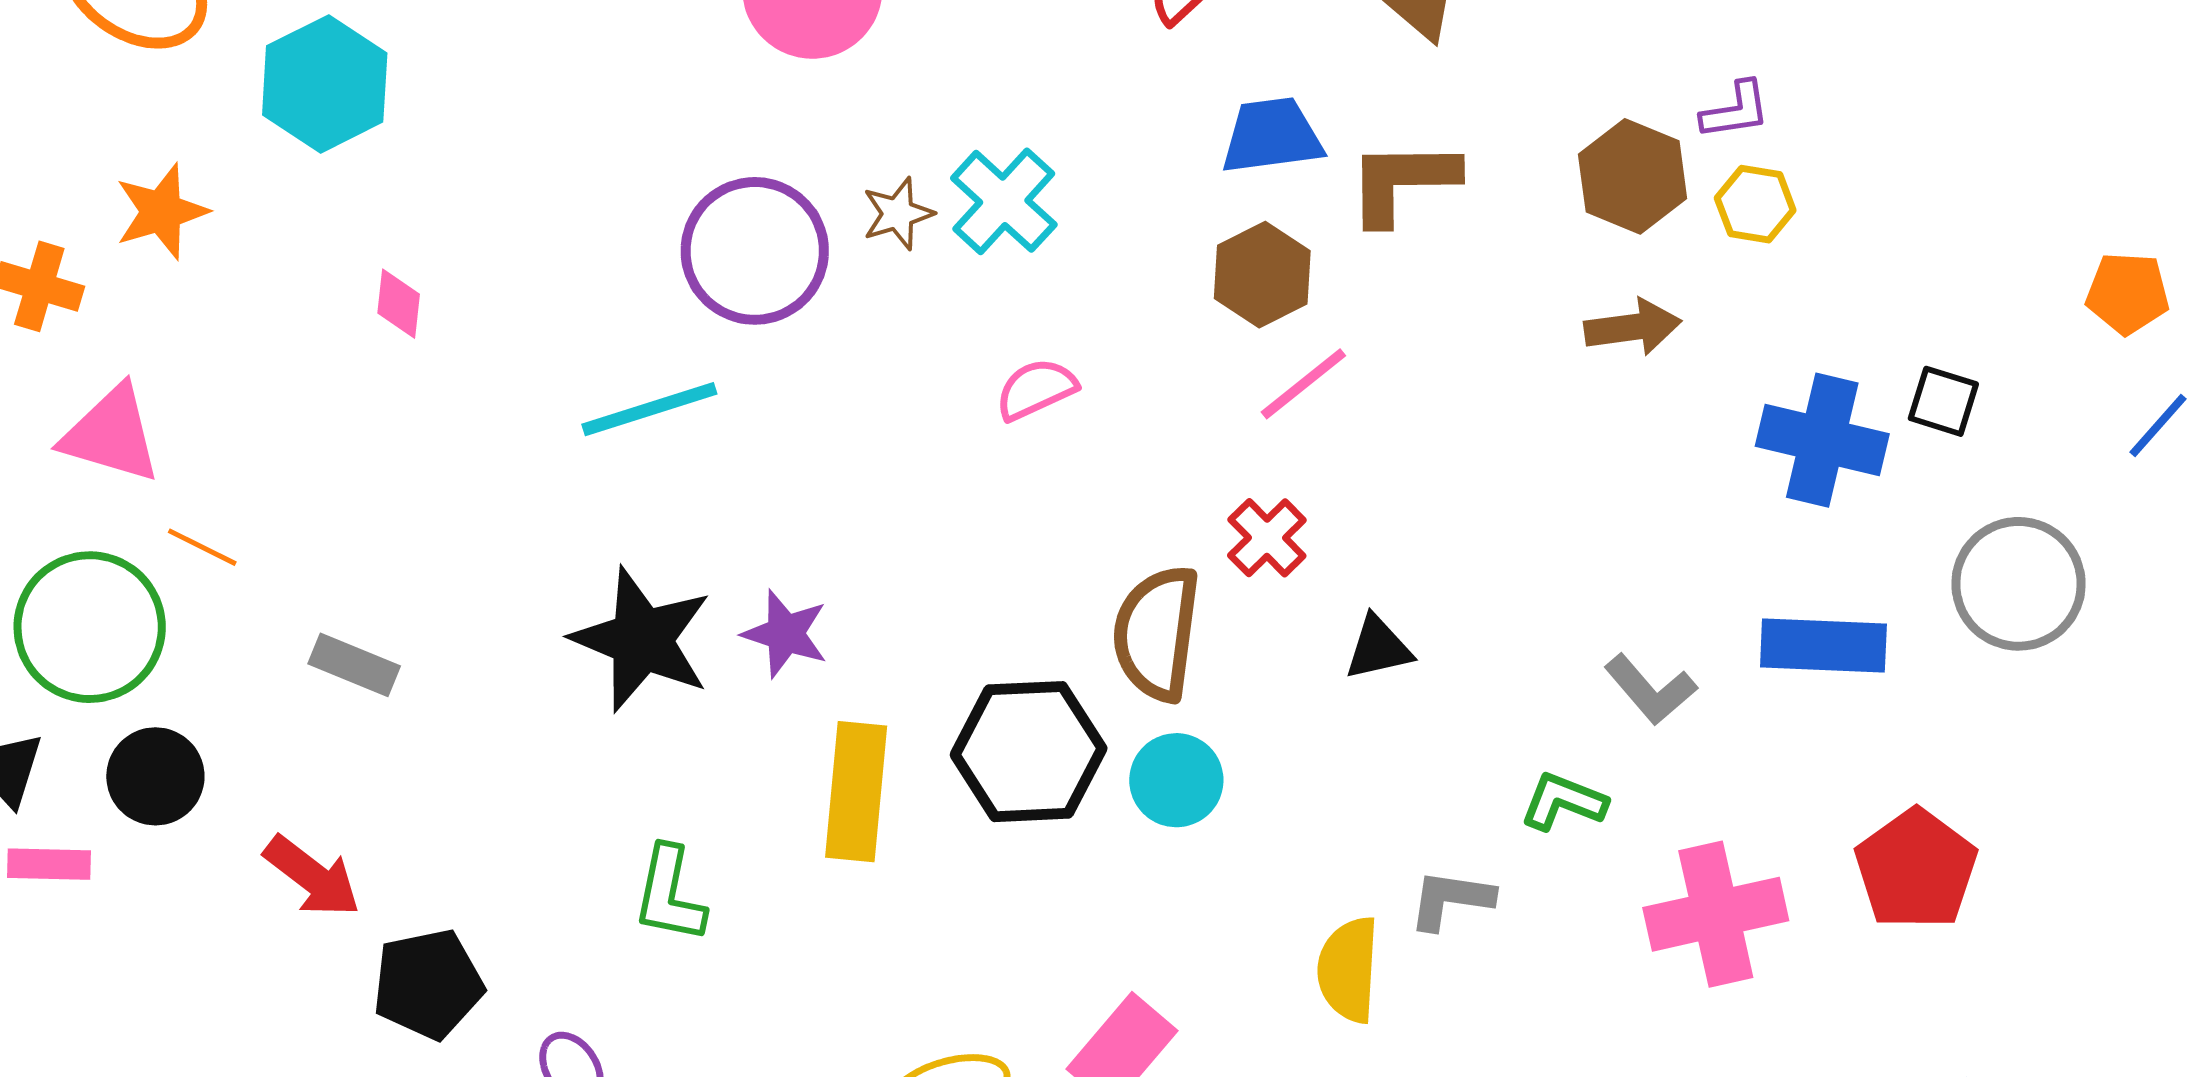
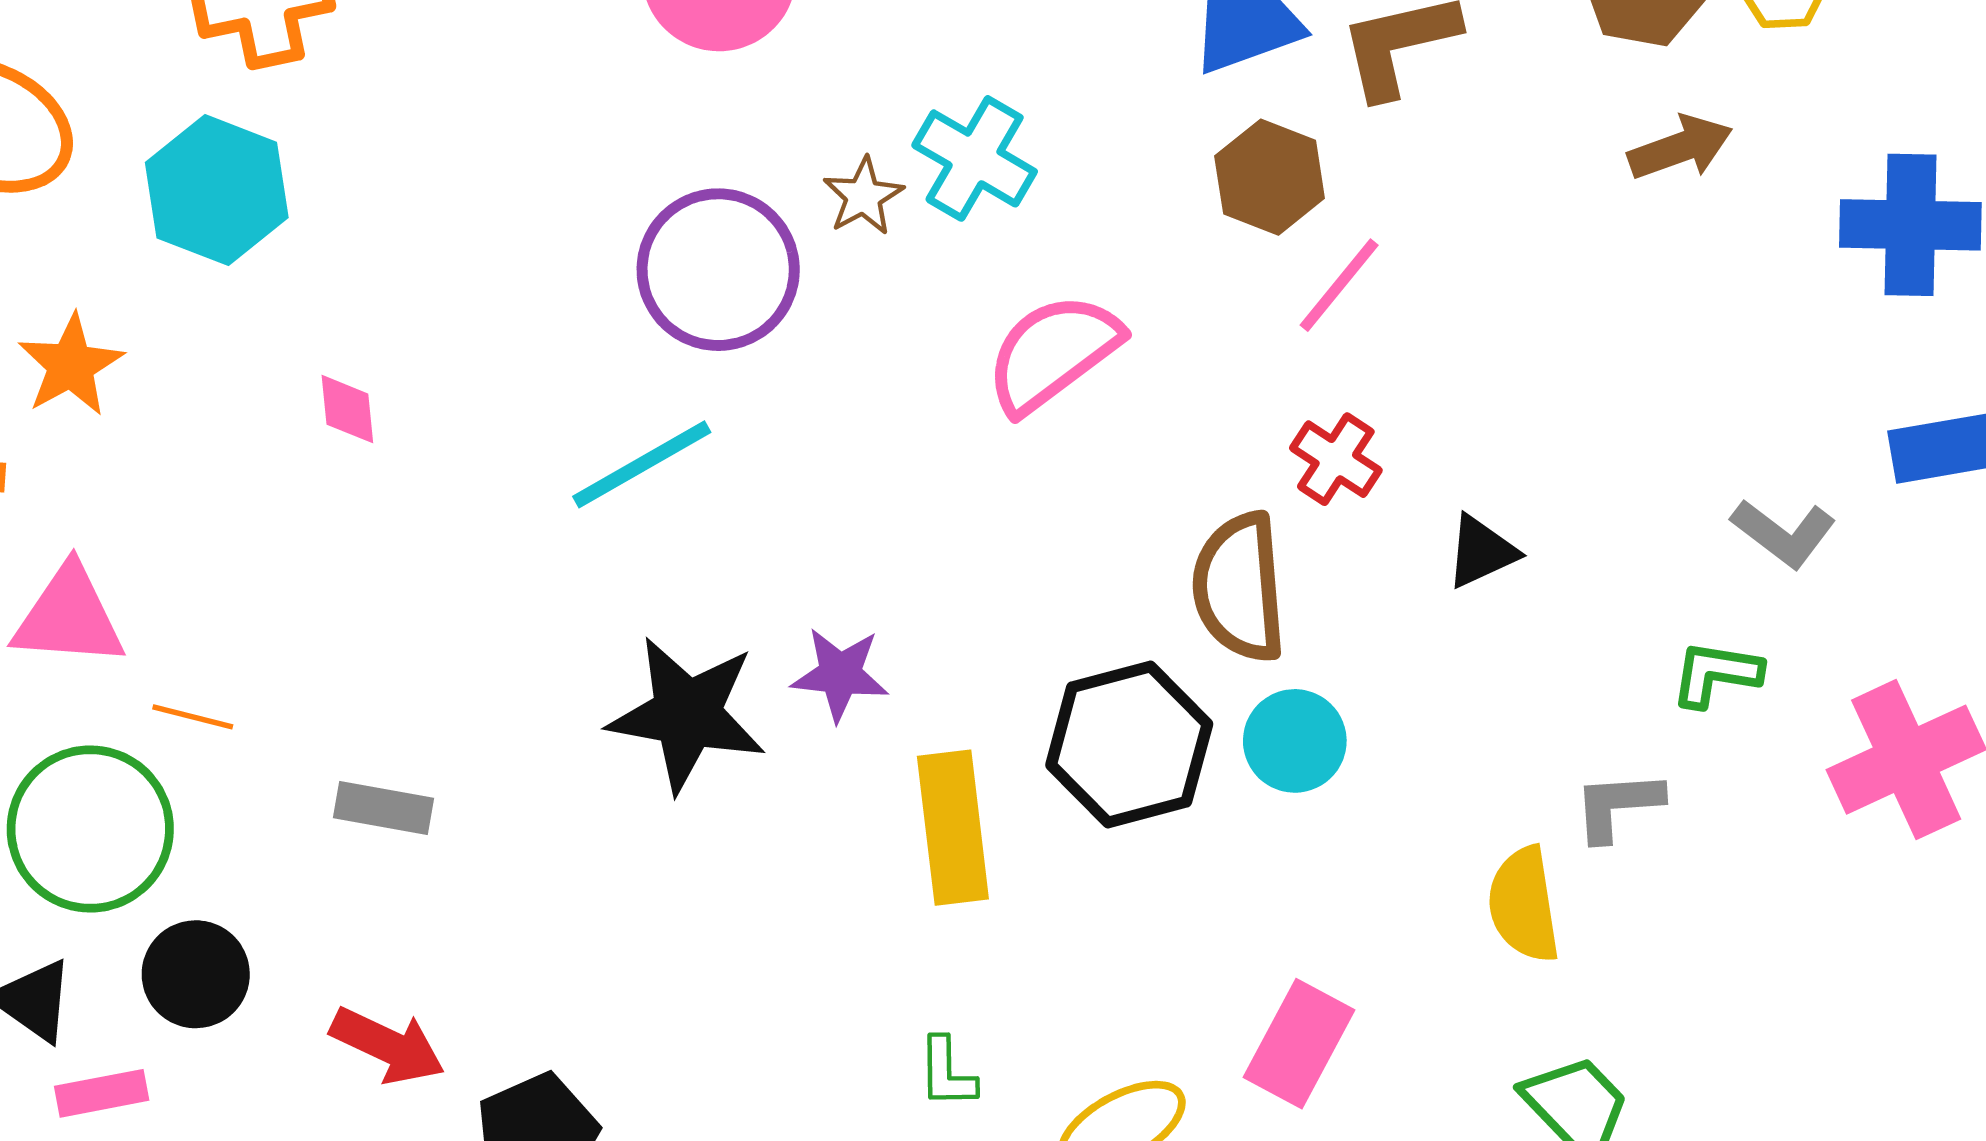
pink semicircle: (1036, 389) -> (1053, 353), size x1.6
green L-shape: (669, 894) -> (947, 1073), moved, size x0.7

